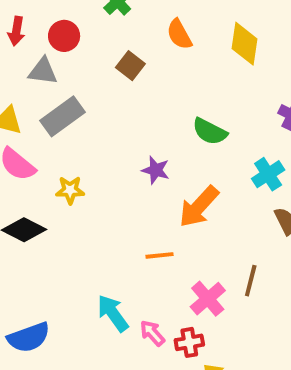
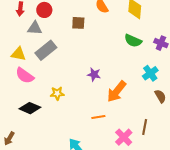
brown square: (130, 66) -> (78, 23), turned -32
green semicircle: (210, 132) -> (133, 41), moved
yellow star: (70, 190) -> (57, 93), moved

